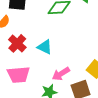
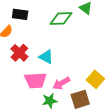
pink trapezoid: (18, 75) -> (36, 80), moved

